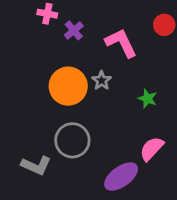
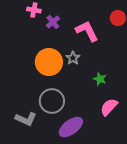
green star: (148, 99) -> (100, 79), moved
purple ellipse: (121, 177) -> (71, 127), moved

